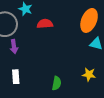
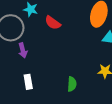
red semicircle: (45, 24) -> (53, 23), turned -133

